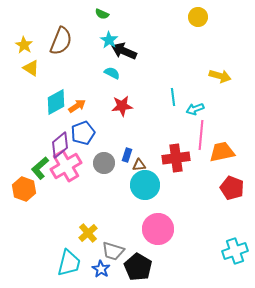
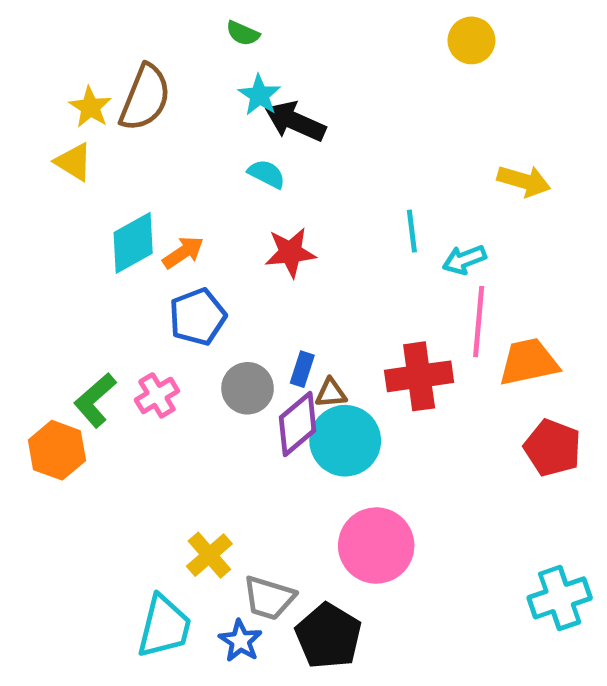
yellow star: (24, 45) -> (90, 107), moved
purple diamond: (60, 145) -> (298, 424), moved
pink cross: (66, 166) -> (157, 395), size x0.6

